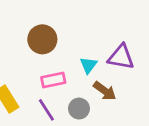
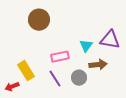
brown circle: (42, 39) -> (39, 20), moved
brown arrow: (105, 91) -> (98, 65), turned -42

